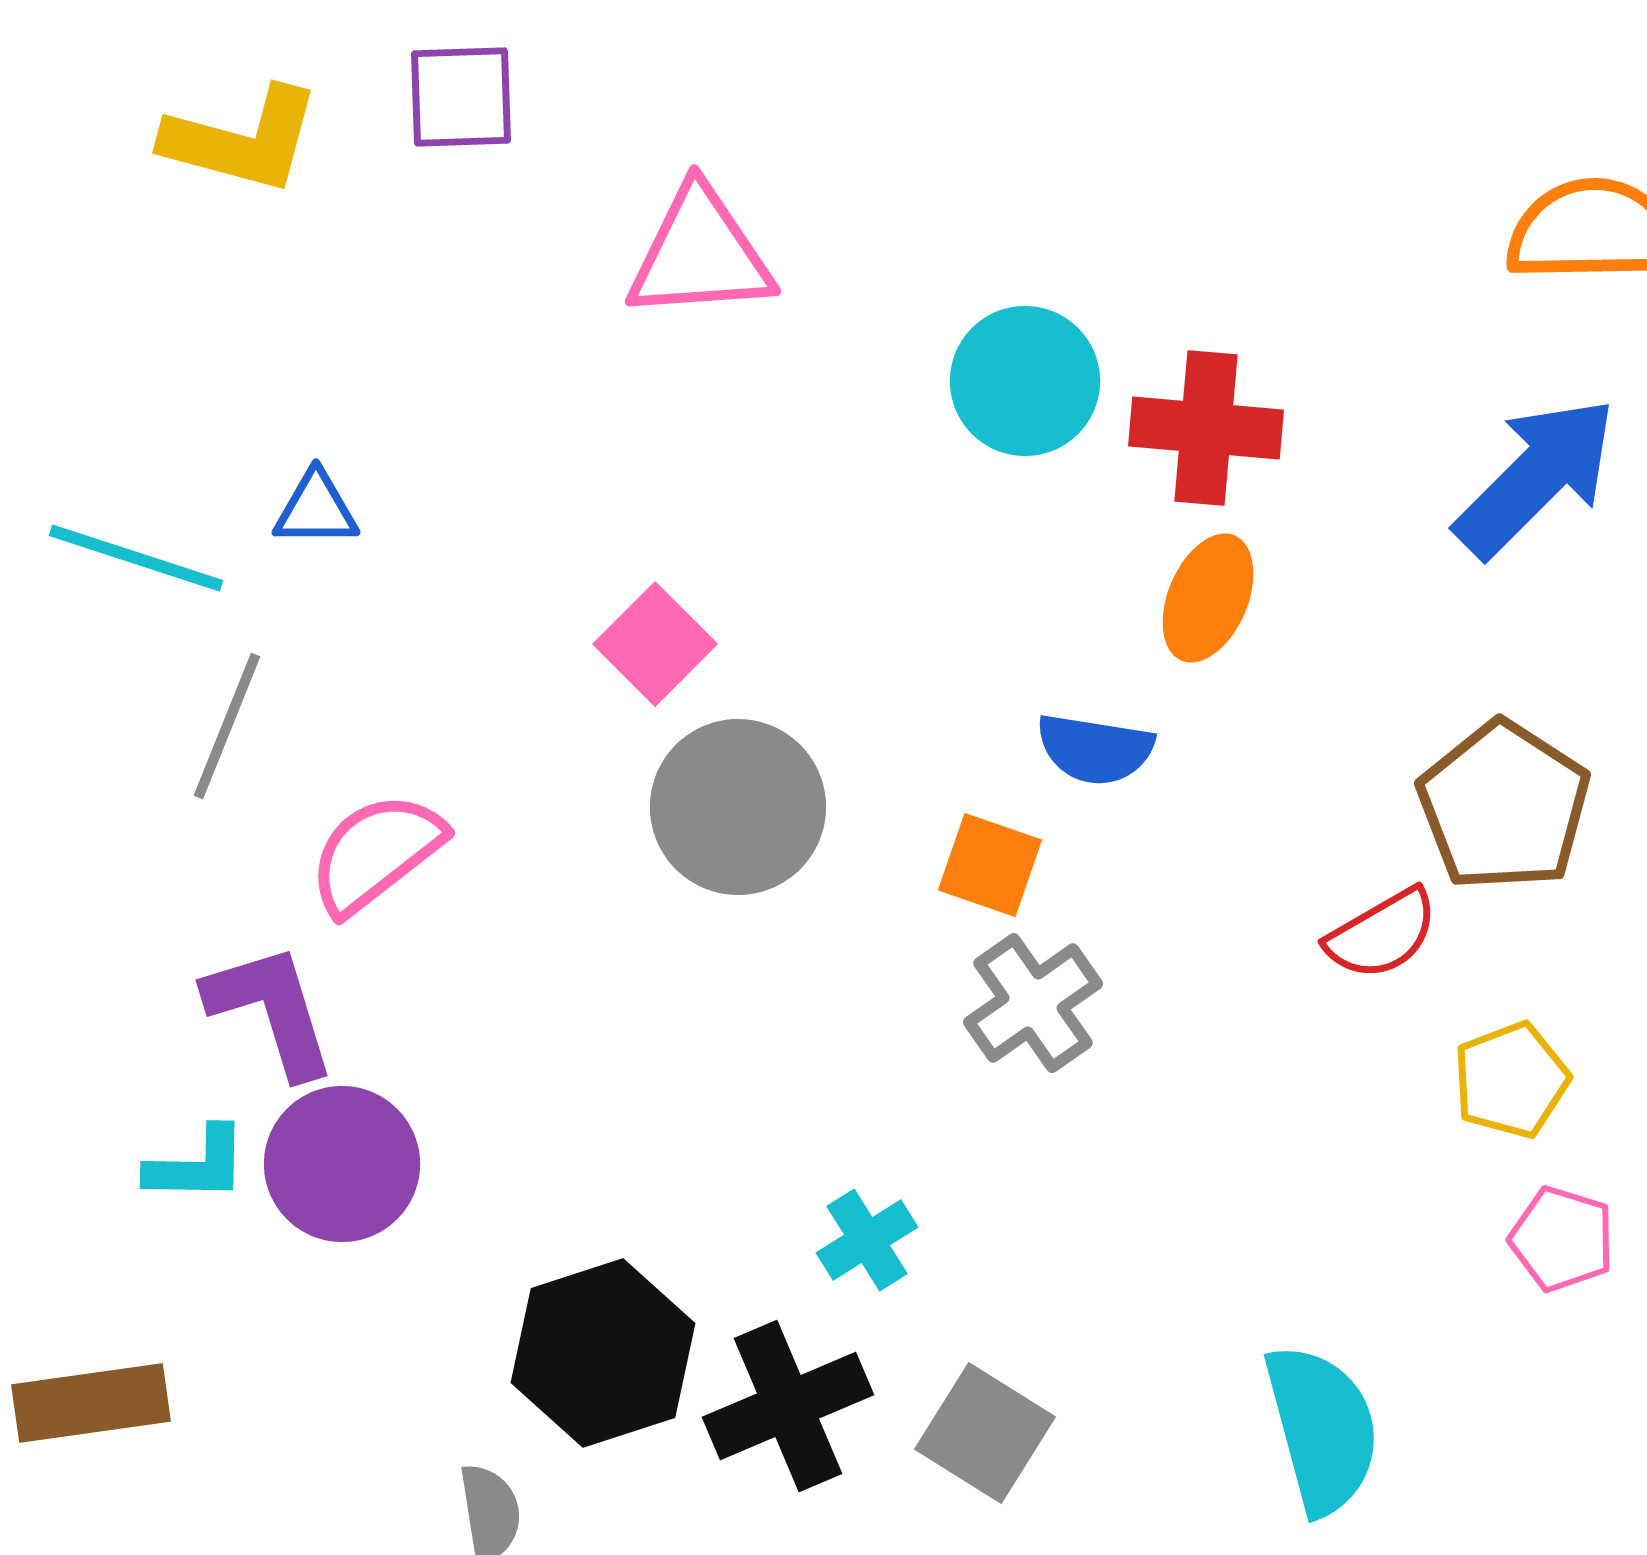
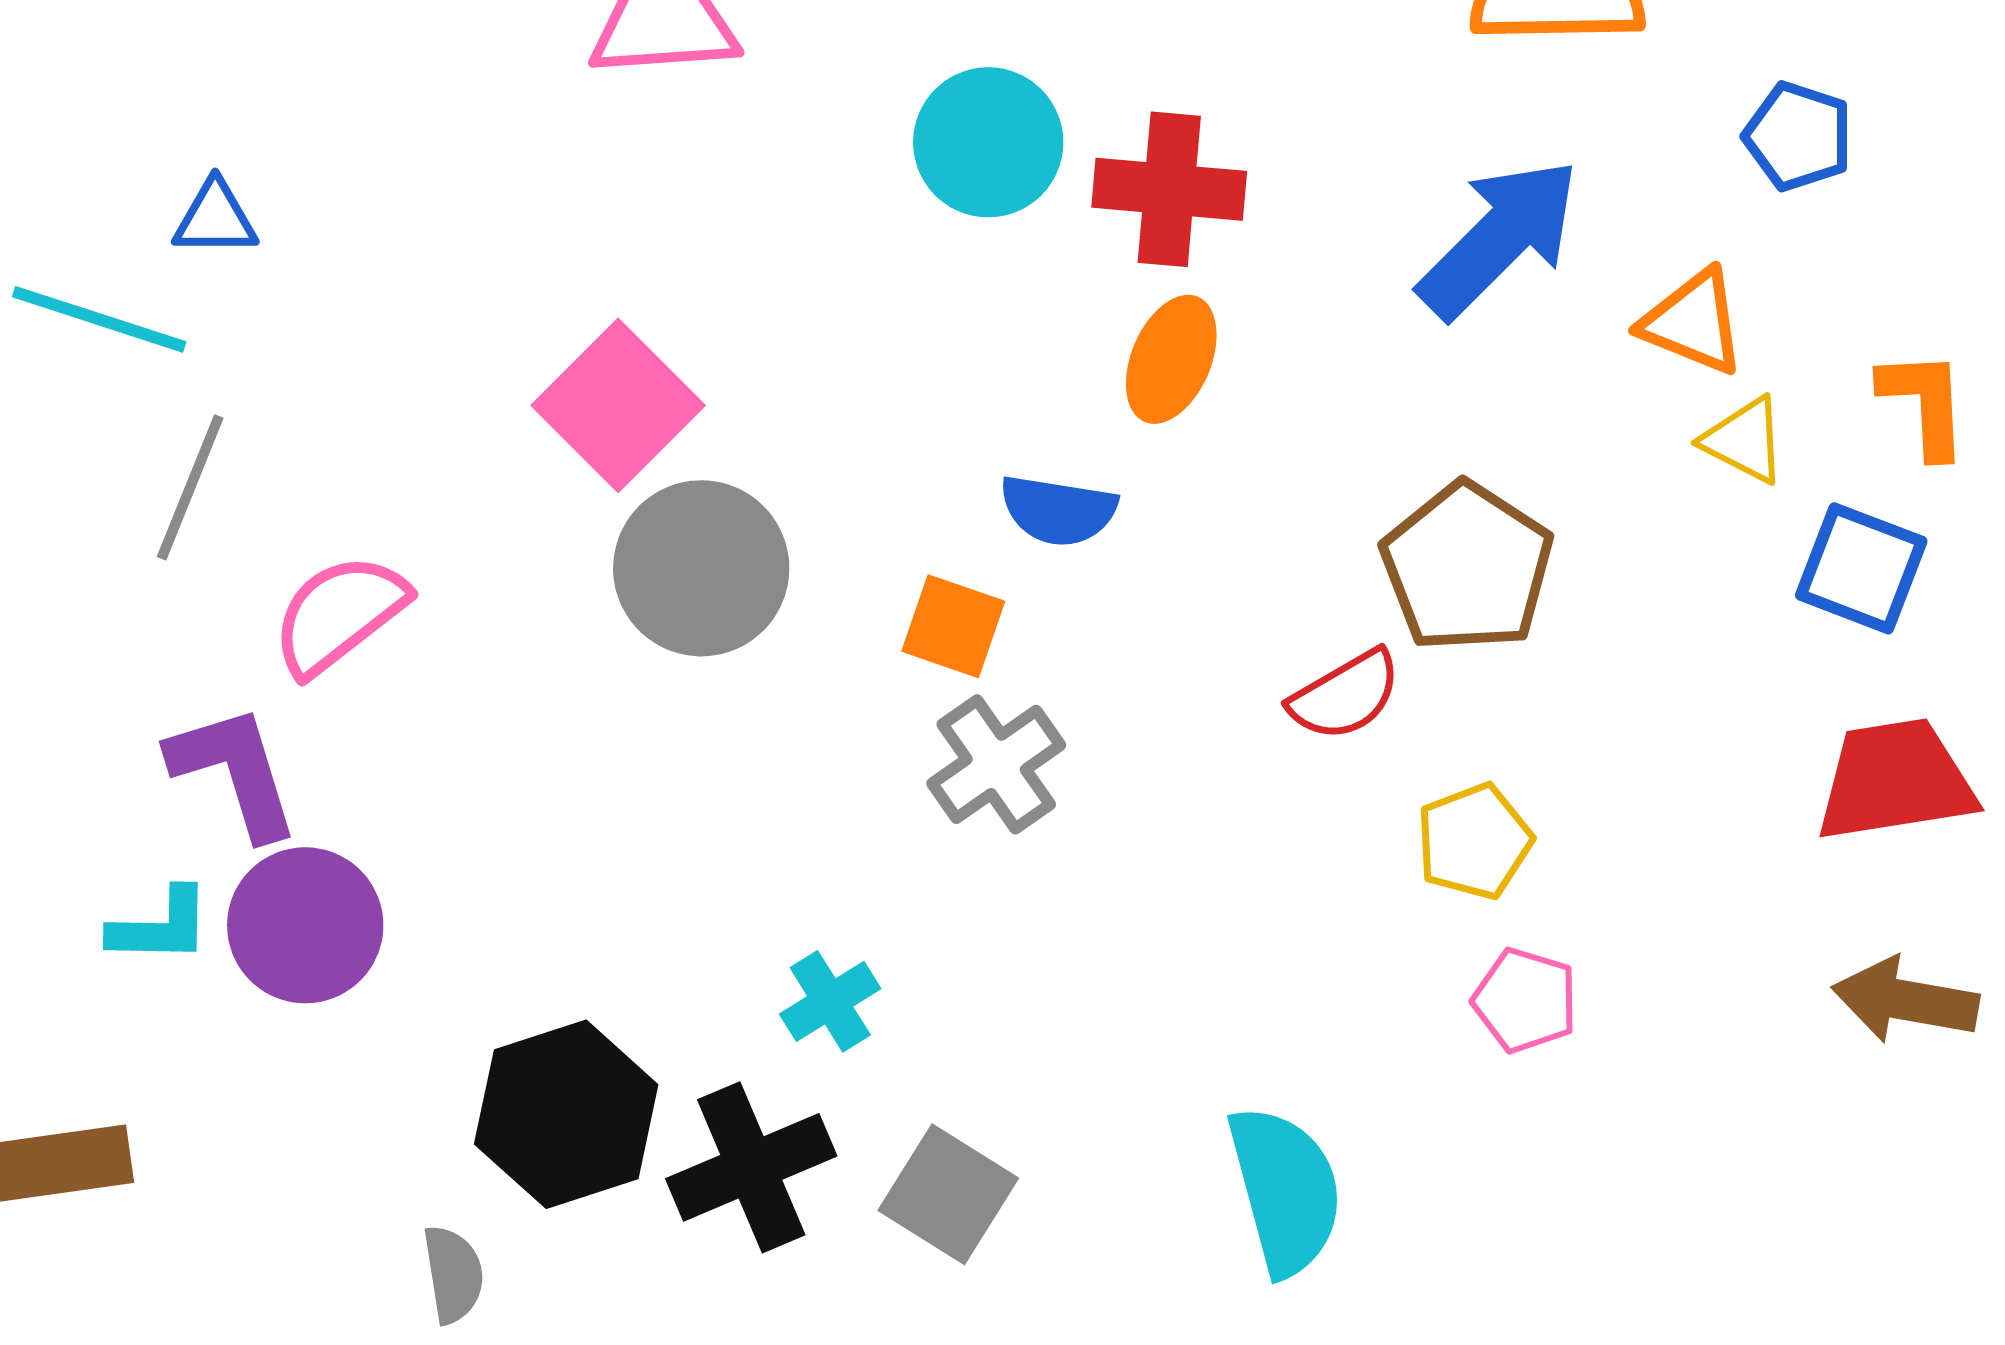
blue triangle: (316, 509) -> (215, 218), moved
pink square: (655, 644) -> (618, 405), size x1.4

